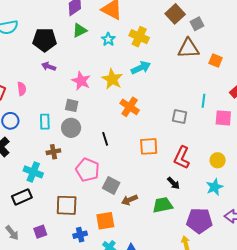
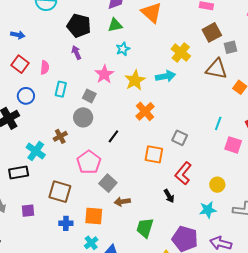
yellow cross: (139, 37) -> (181, 53), moved
cyan star: (108, 39) -> (123, 49), moved
purple arrow: (49, 66) -> (76, 52), turned 32
gray square: (180, 116) -> (180, 138), moved
cyan rectangle: (45, 122) -> (61, 89), moved
black line: (105, 139) -> (113, 136), turned 40
brown cross: (53, 152) -> (60, 136), turned -32
green trapezoid: (163, 205) -> (145, 228), moved, turned -75

